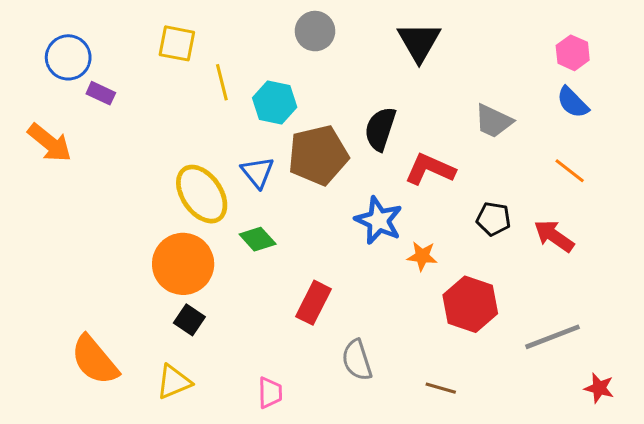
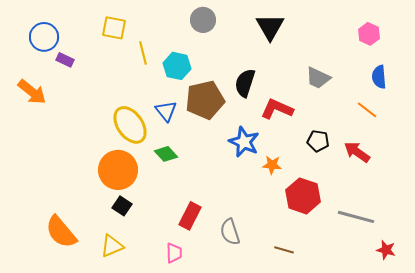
blue semicircle: (573, 102) -> (379, 77), moved, turned 40
red rectangle: (313, 303) -> (190, 216), moved
gray line: (553, 337) -> (356, 217), turned 36

